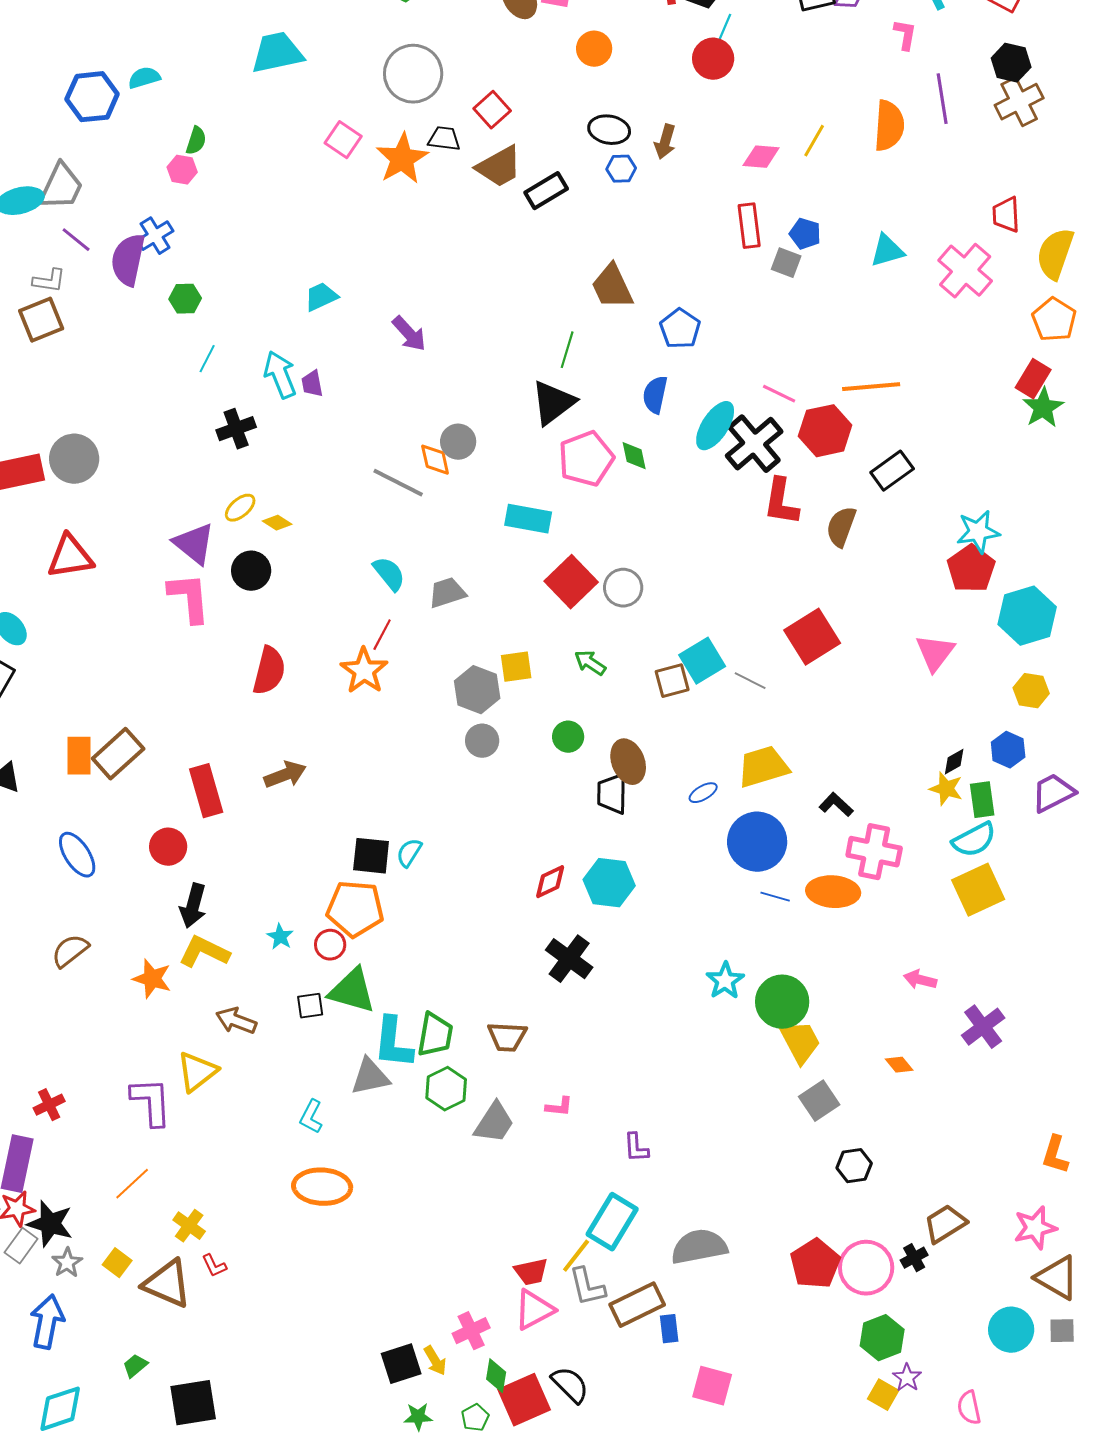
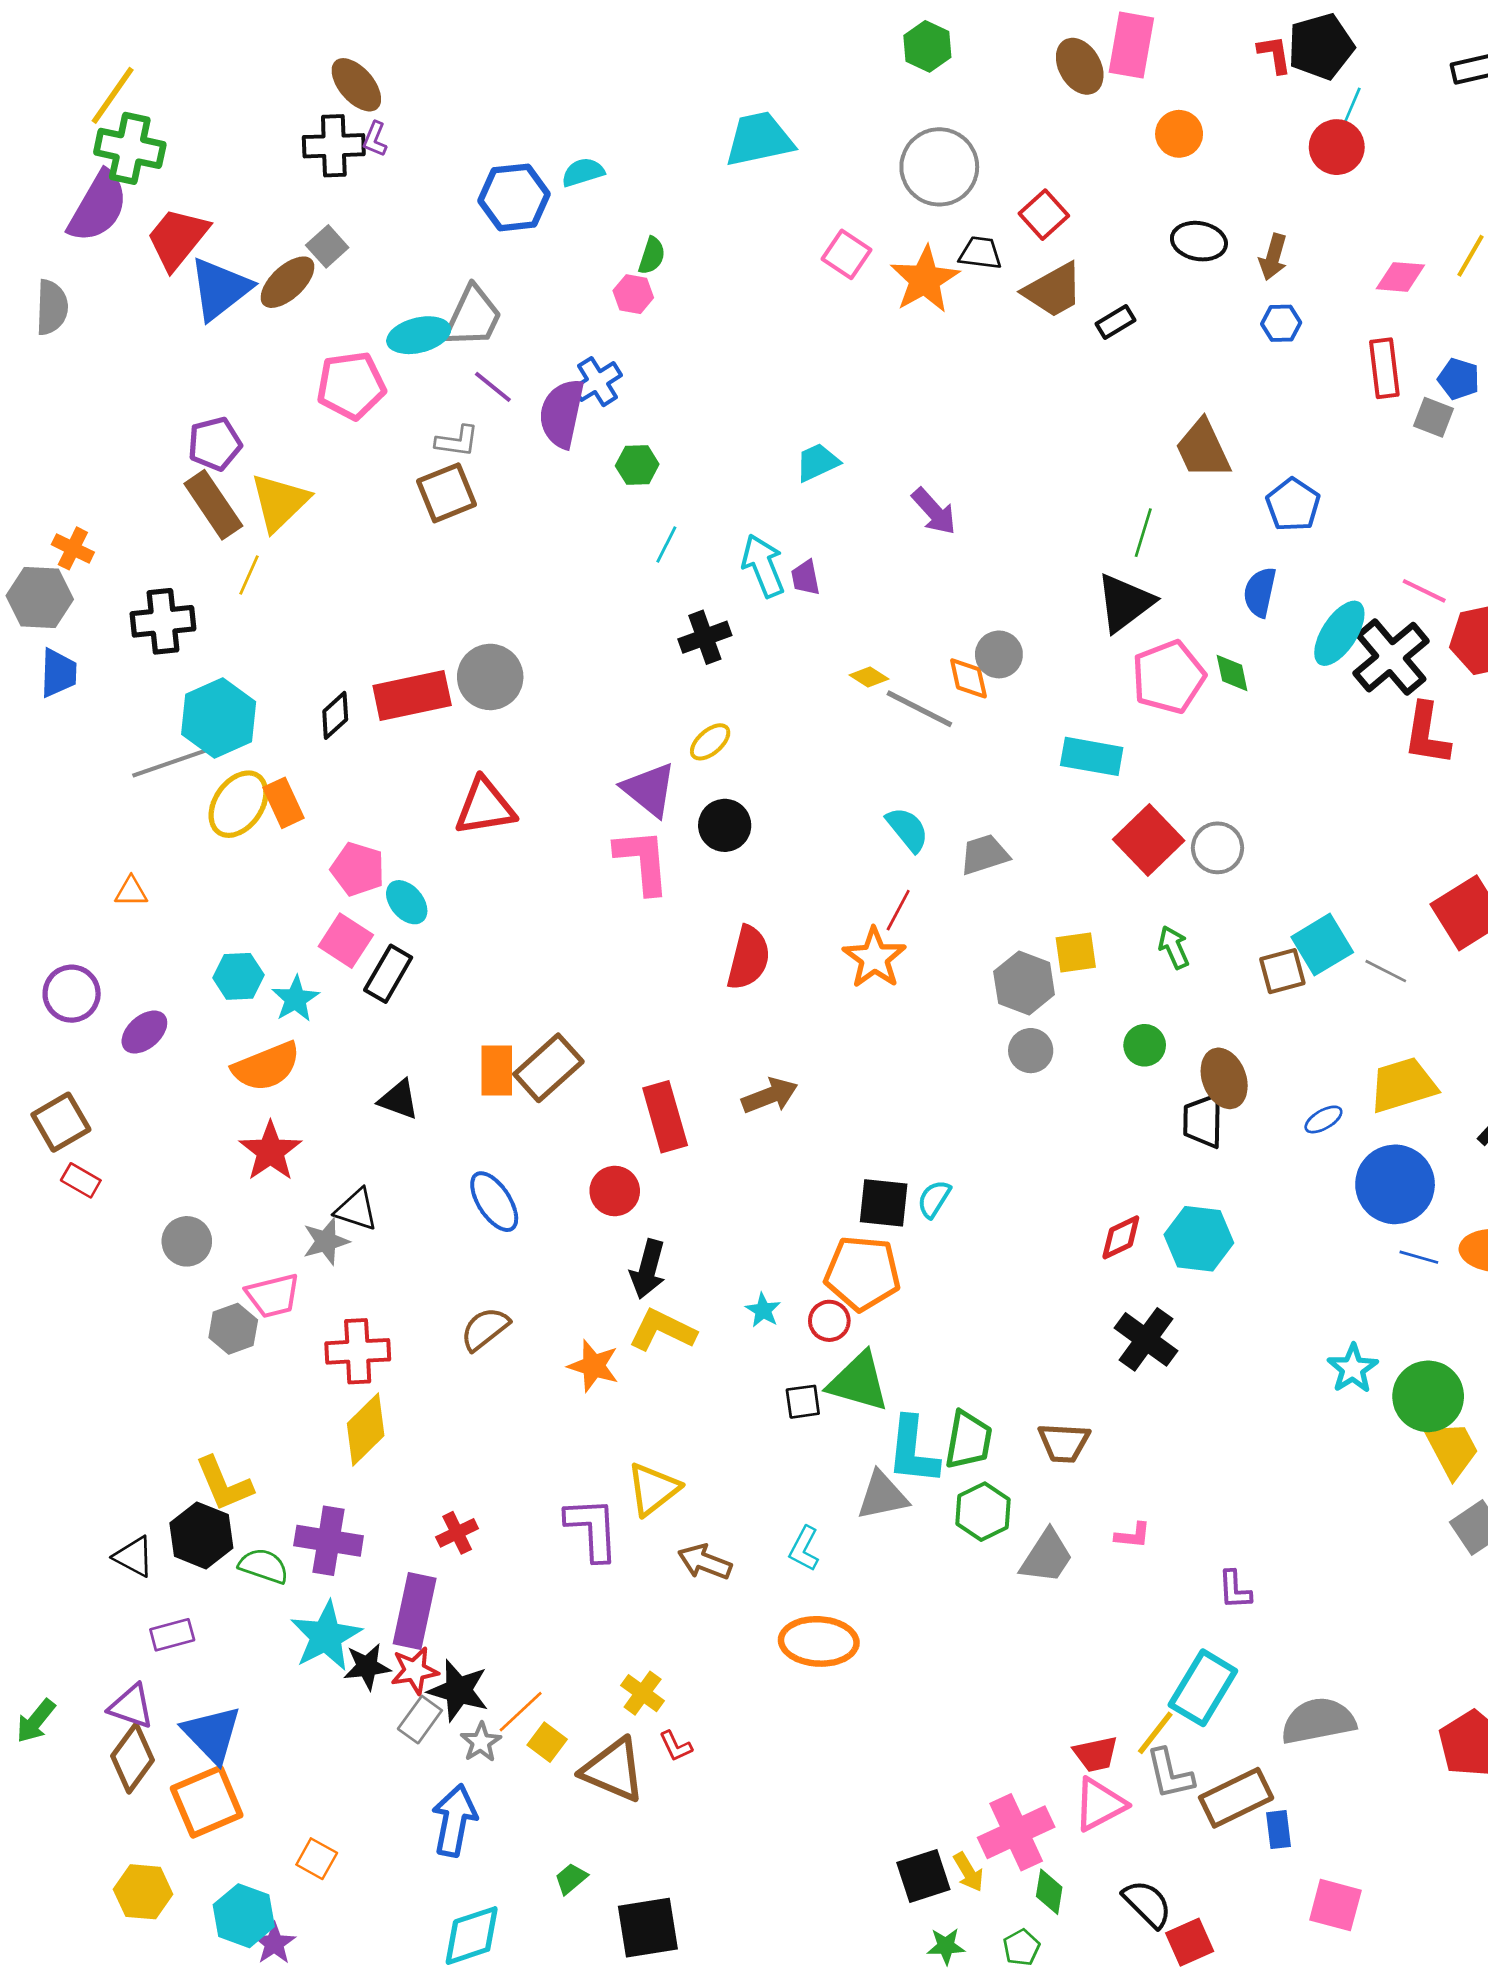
blue hexagon: (621, 169) -> (1281, 323), moved
black rectangle: (546, 191) -> (1115, 322), size x0.7
yellow diamond: (277, 523) -> (869, 677), moved
green arrow: (590, 663) -> (1174, 947), turned 32
brown arrow: (236, 1021) -> (705, 1562), moved
orange line: (132, 1184) -> (521, 1712), moved
pink cross: (471, 1331) -> (1016, 1832), size x1.5
red square: (524, 1400) -> (1190, 1942), moved, size x0.7

